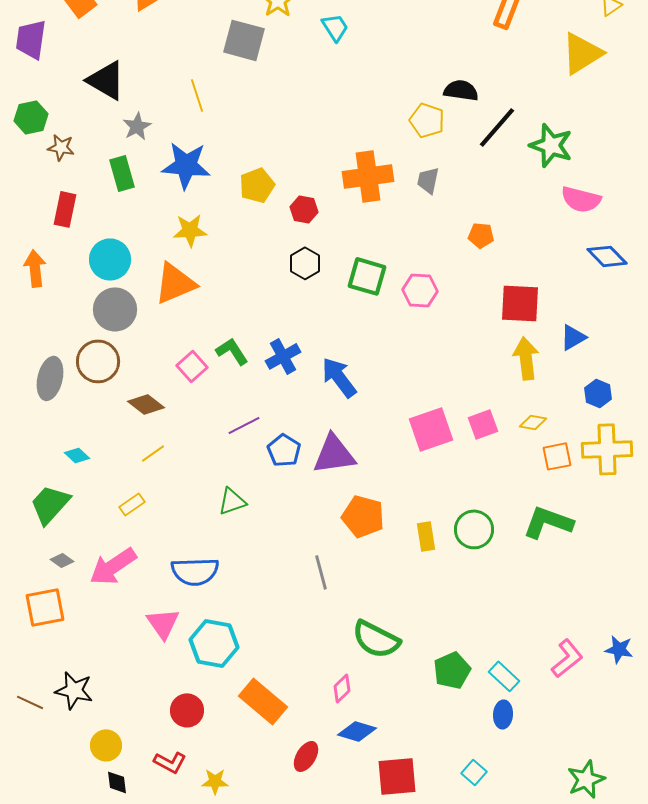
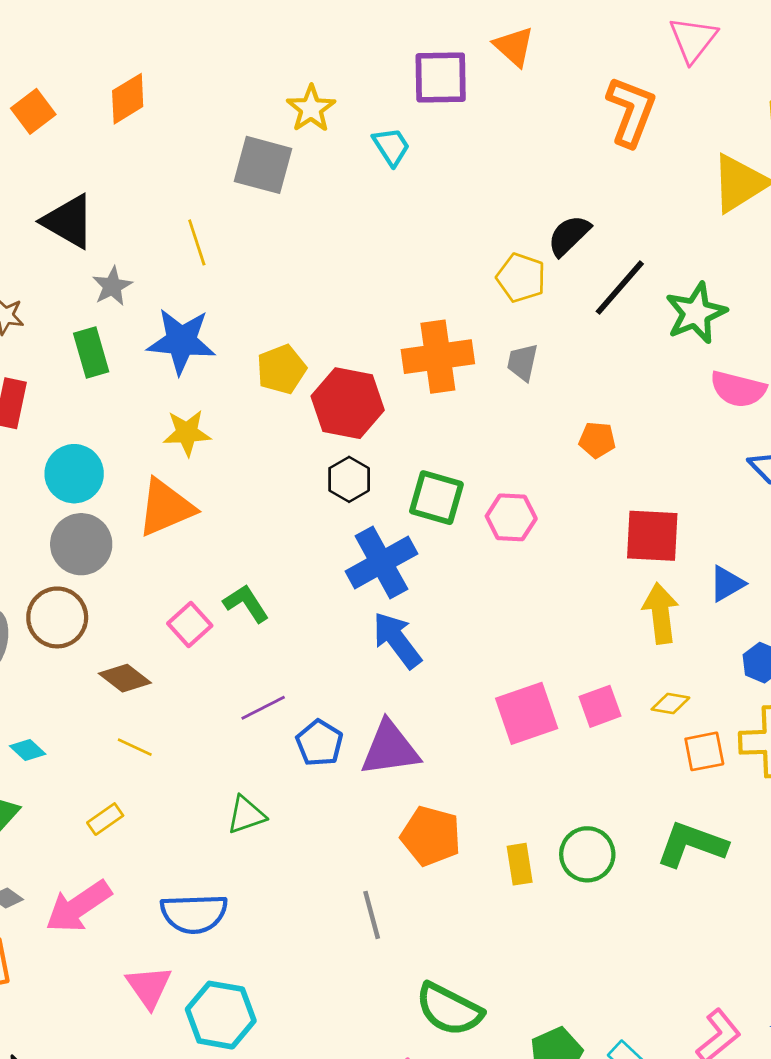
black semicircle: (461, 90) -> (569, 235), turned -52
green star: (551, 145) -> (696, 313), turned 30
red hexagon: (304, 209) -> (348, 403), size x1.8
blue cross: (283, 356) -> (381, 563), moved, size x1.4
yellow line: (153, 453) -> (135, 747), turned 60

